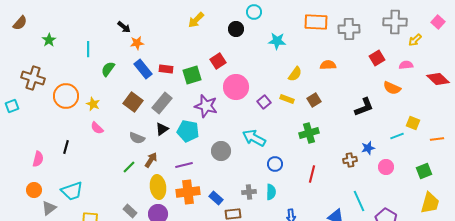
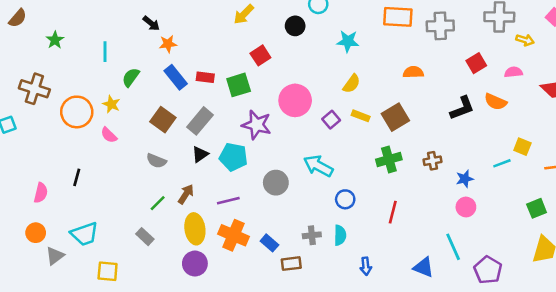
yellow arrow: (415, 40) -> (525, 40), turned -120
red square: (218, 61) -> (260, 55), moved
yellow semicircle: (295, 74) -> (352, 84), moved
brown square: (314, 100) -> (395, 117), size x1.5
yellow star: (93, 104) -> (111, 104), moved
black L-shape: (364, 107) -> (462, 108), moved
pink semicircle: (97, 128) -> (109, 135), moved
gray semicircle: (137, 138) -> (156, 161), moved
brown cross: (350, 160) -> (433, 161), moved
pink circle: (386, 167) -> (466, 207), moved
orange cross: (188, 192) -> (233, 235), turned 30
gray rectangle: (130, 211) -> (145, 237), moved

